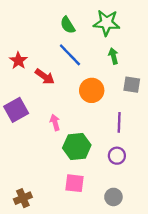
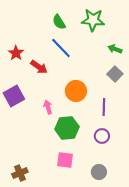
green arrow: (113, 56) -> (115, 49), moved, turned -56
gray square: (132, 85) -> (115, 74), turned 35
orange circle: (92, 90) -> (76, 91), moved

